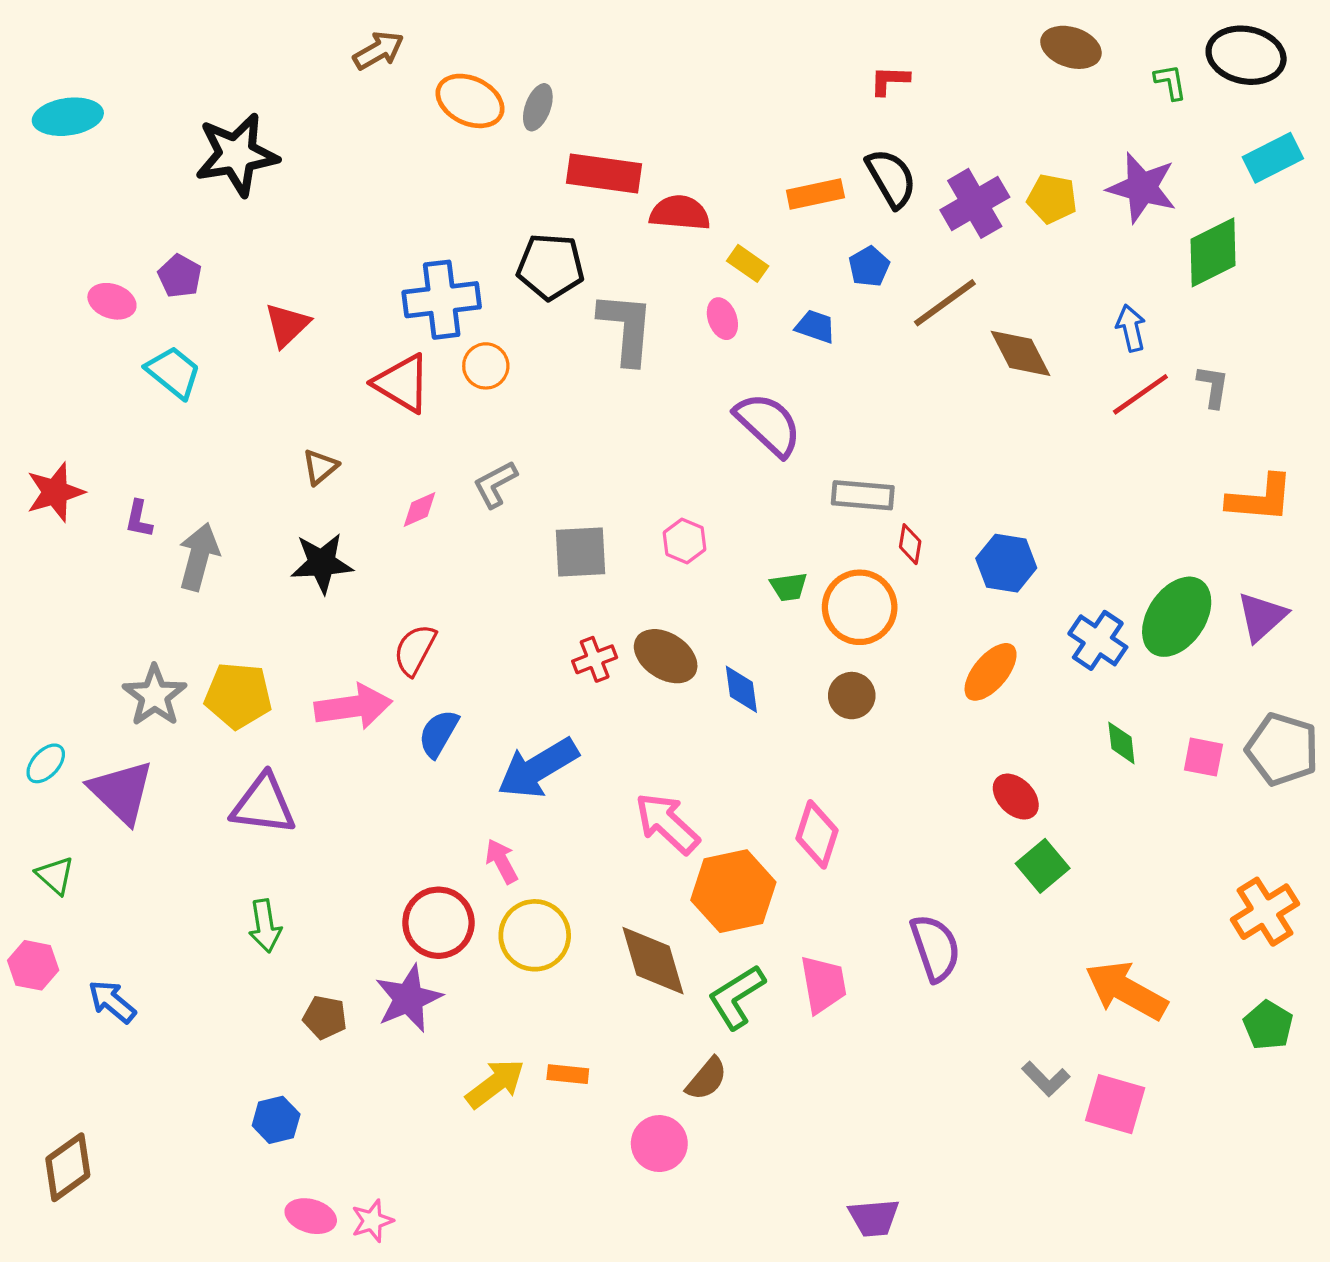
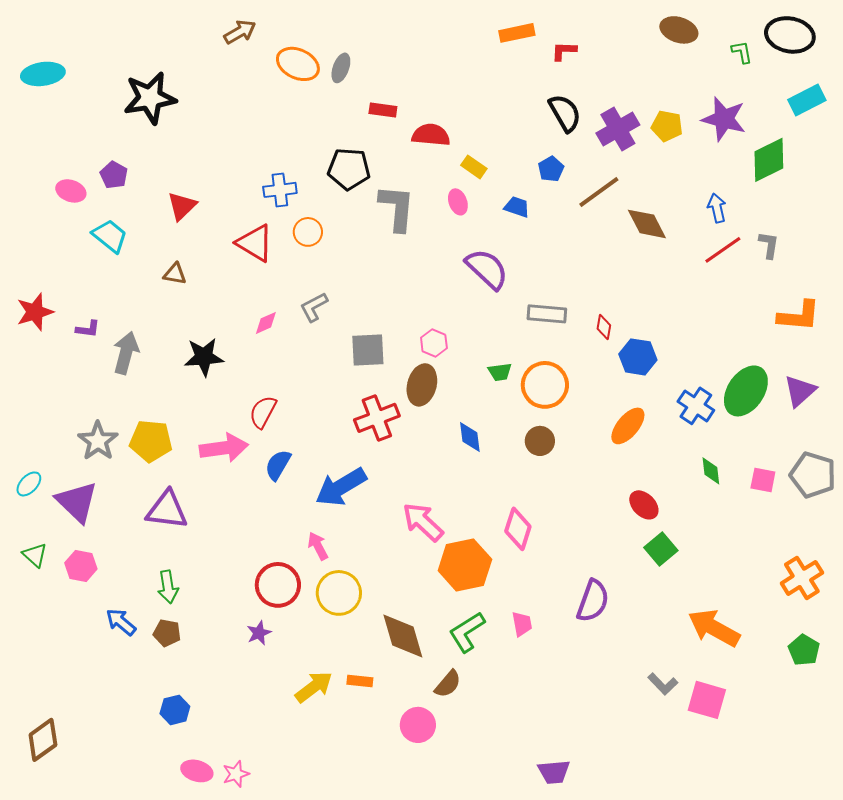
red rectangle: (604, 174) -> (383, 110), size x0.6
orange rectangle: (815, 194) -> (517, 33), moved
blue cross: (442, 300) -> (280, 190), size x0.7
brown triangle: (320, 467) -> (175, 274), moved, turned 50
purple L-shape: (139, 519) -> (88, 329), turned -95
red diamond: (910, 544) -> (604, 327), moved
brown ellipse: (666, 656) -> (422, 385), moved, turned 72
red cross: (595, 659) -> (377, 418), size x1.6
purple semicircle: (935, 948) -> (593, 601), turned 39
brown diamond: (653, 961) -> (403, 636), moved
pink hexagon: (33, 965) -> (81, 566), moved
pink trapezoid: (823, 984) -> (522, 624), size x0.7
purple star: (409, 998) -> (259, 633), size x0.6
blue arrow: (112, 1002) -> (121, 622), moved
brown pentagon: (325, 1017) -> (167, 633), moved

